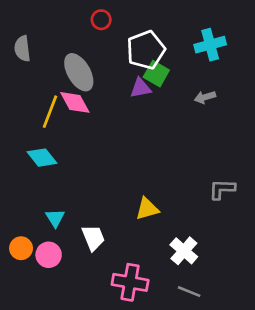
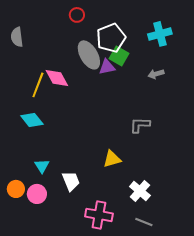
gray ellipse: (79, 72) -> (89, 55), moved
gray L-shape: (222, 189) -> (140, 125), moved

